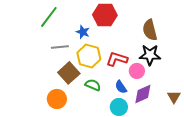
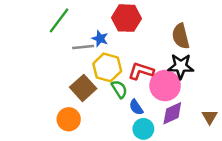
gray line: (60, 47) -> (83, 47), moved
pink circle: (137, 71) -> (165, 86), size x1.6
green semicircle: (93, 85) -> (119, 89), moved, turned 35
blue semicircle: (121, 87) -> (136, 107), moved

